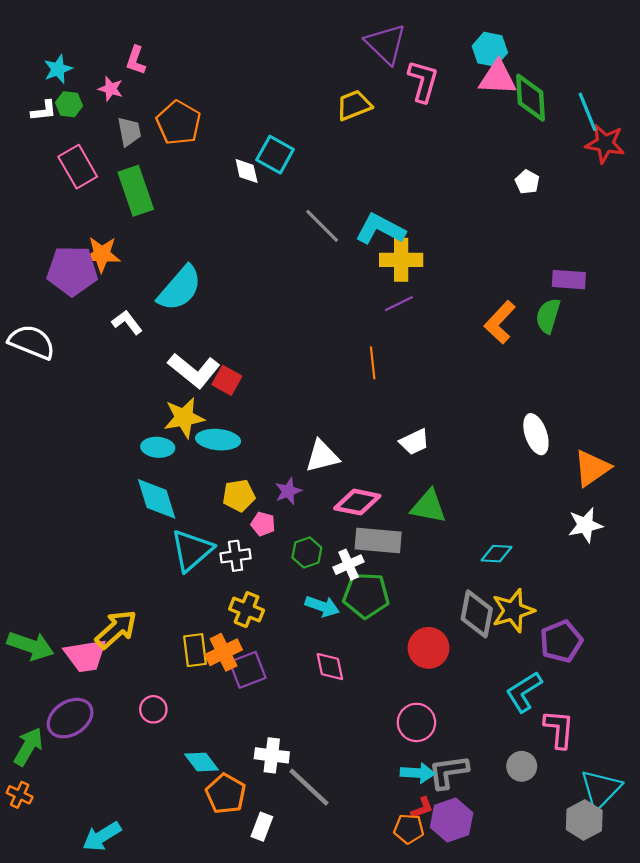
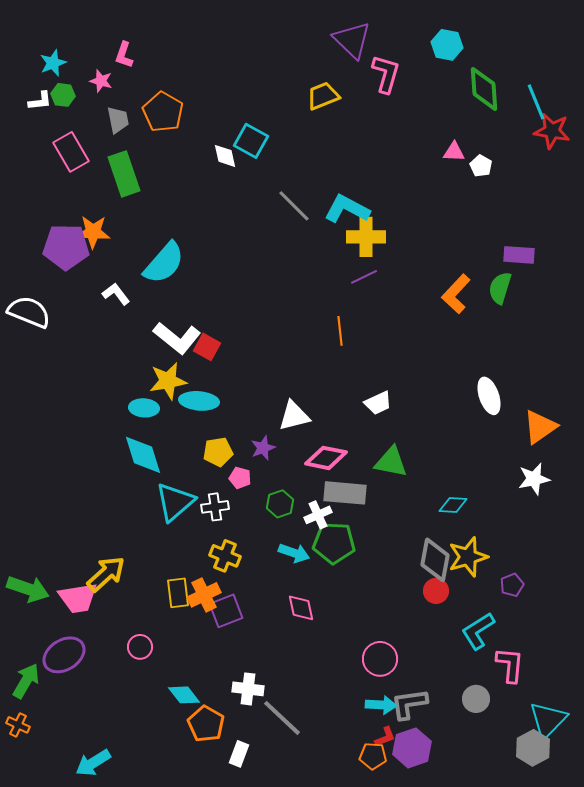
pink triangle: (498, 78) -> (454, 152), moved, size x0.6
purple pentagon: (561, 641) -> (512, 585), size x0.6
red circle: (429, 648) -> (436, 591), moved, size x0.7

